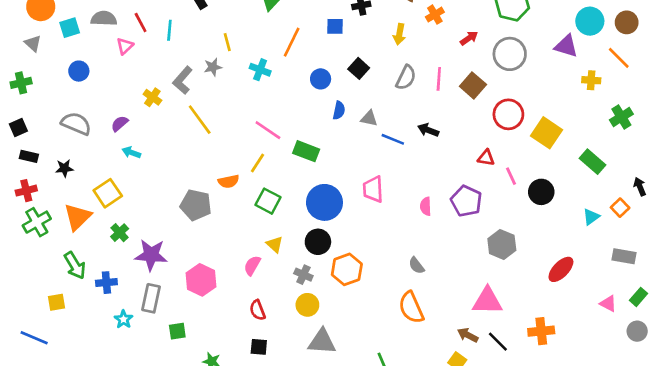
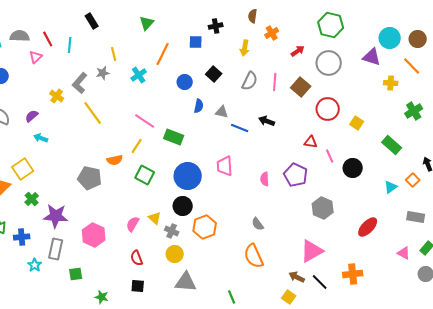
cyan cross: (260, 70) -> (139, 75), turned 35
yellow square: (546, 133) -> (357, 123), size x0.6
yellow triangle: (275, 244) -> (155, 218), moved
pink triangle: (487, 301) -> (312, 251), turned -30

